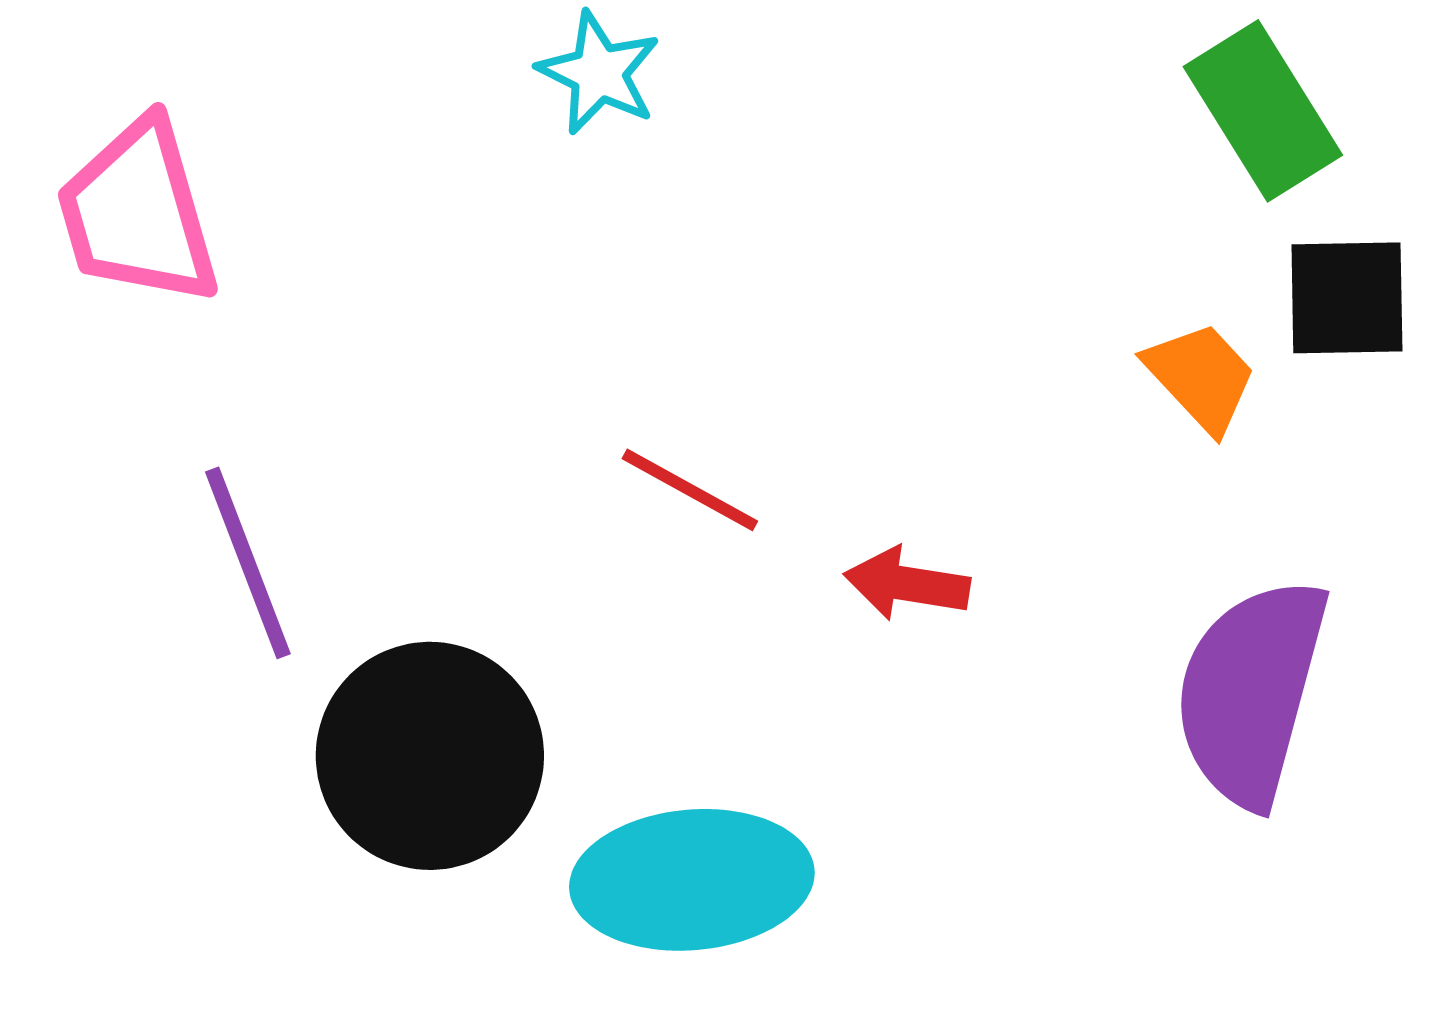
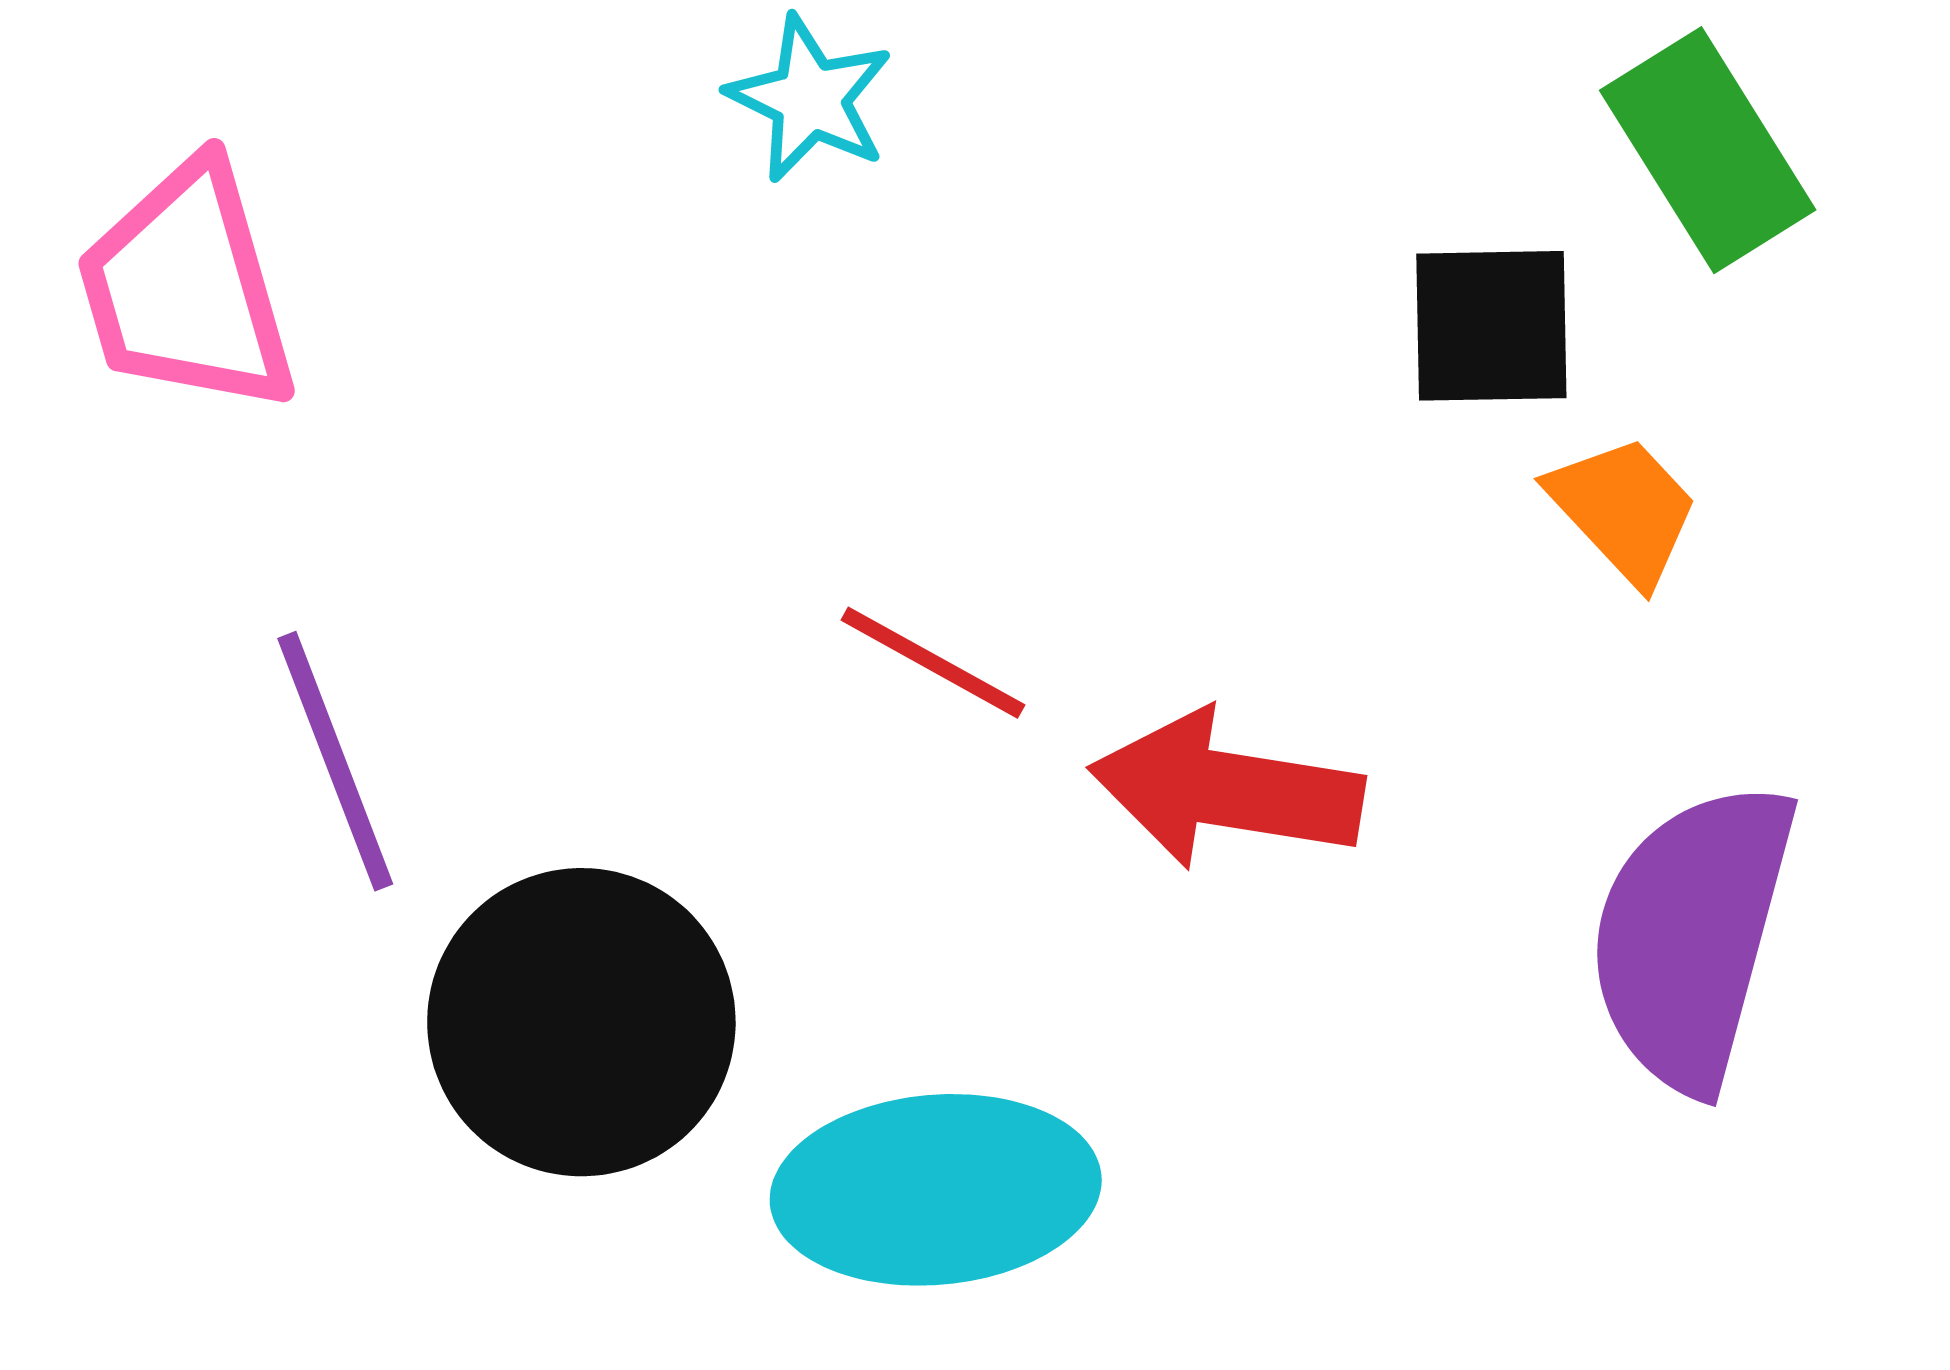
black square: (1347, 298) -> (1491, 326), moved
red arrow: (907, 584) -> (1226, 790), size x1.6

